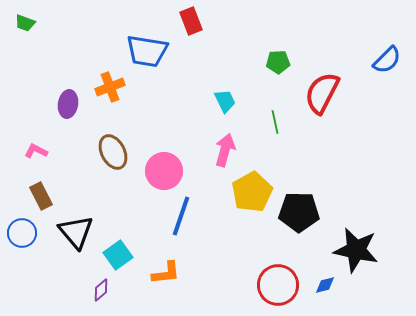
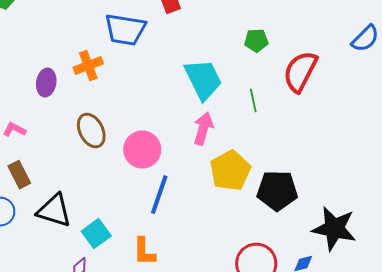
cyan trapezoid: (225, 101) -> (203, 80), size x1.8
black triangle: (76, 232) -> (54, 211), turned -33
orange L-shape: (166, 273) -> (144, 252), turned 96

